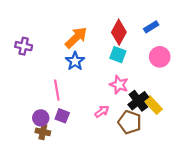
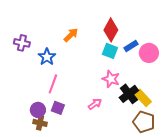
blue rectangle: (151, 27) -> (131, 46), moved
orange arrow: (76, 38) -> (71, 35), size x0.7
blue star: (75, 61) -> (47, 57), moved
pink line: (57, 90) -> (53, 84), turned 30
brown pentagon: (130, 122) -> (144, 122), moved

